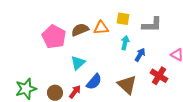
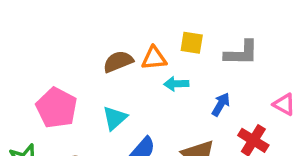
pink pentagon: (54, 37) -> (57, 108), moved
cyan arrow: (125, 43) -> (176, 84), moved, turned -104

